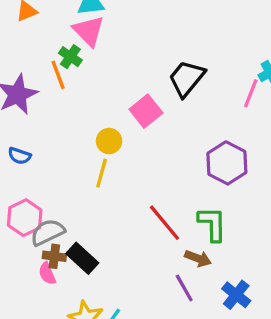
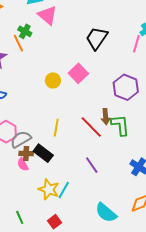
pink triangle: (89, 31) -> (47, 15), moved
pink square: (146, 111) -> (78, 73), moved
yellow line: (102, 173) -> (56, 128), moved
brown arrow: (198, 258) -> (106, 117), moved, turned 70
purple line: (184, 288) -> (92, 165), moved

